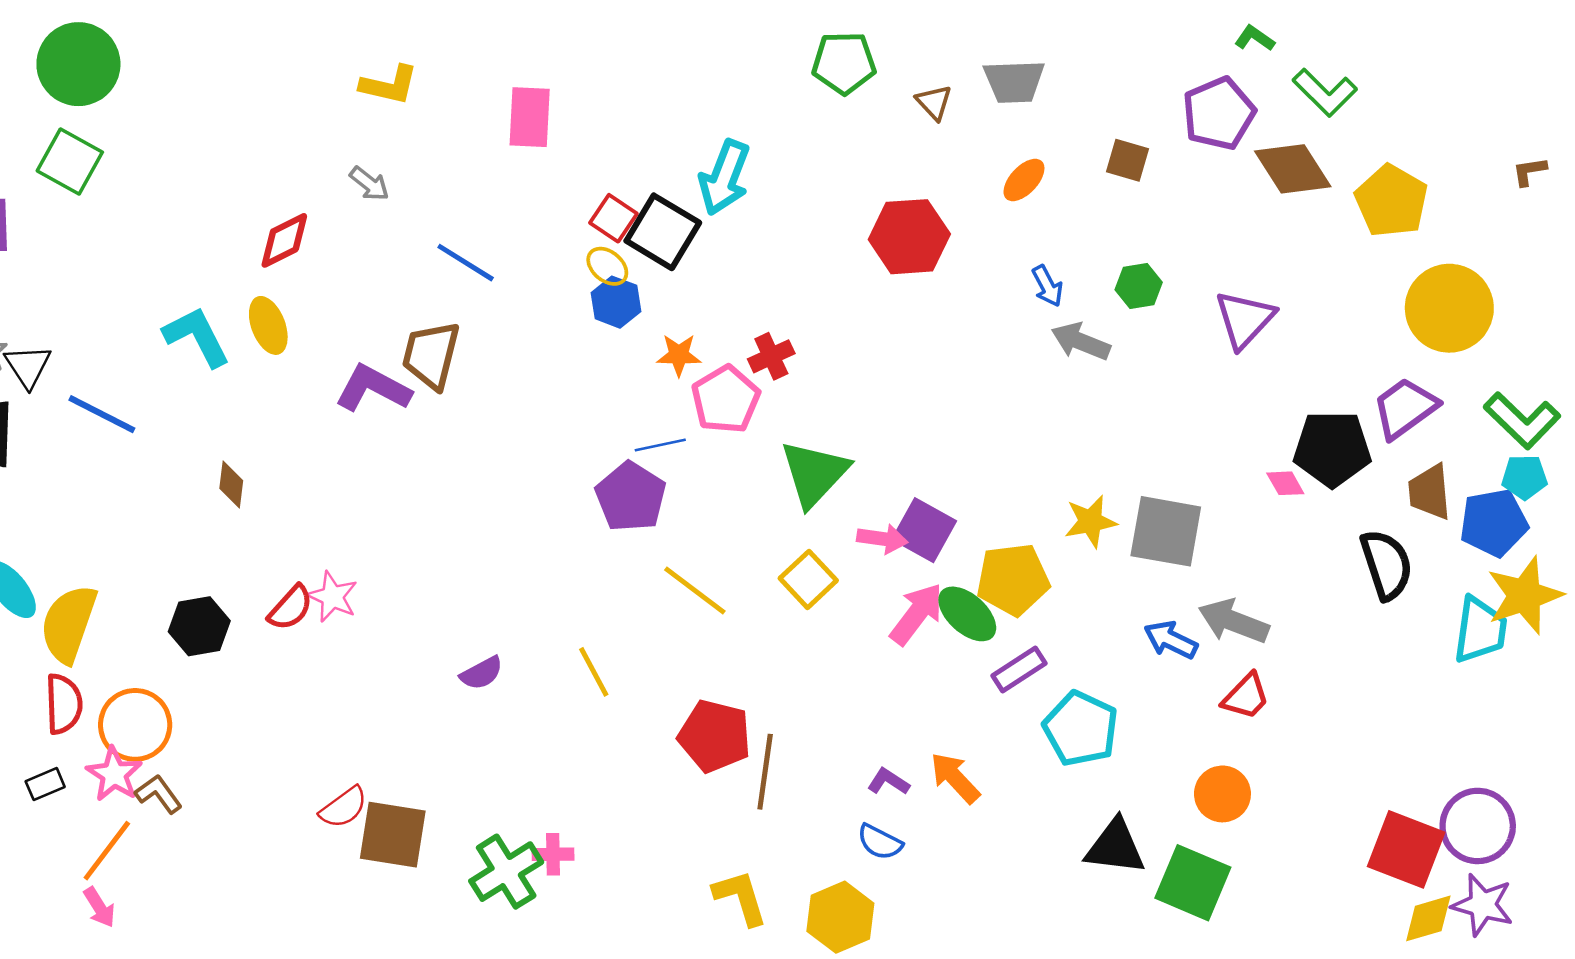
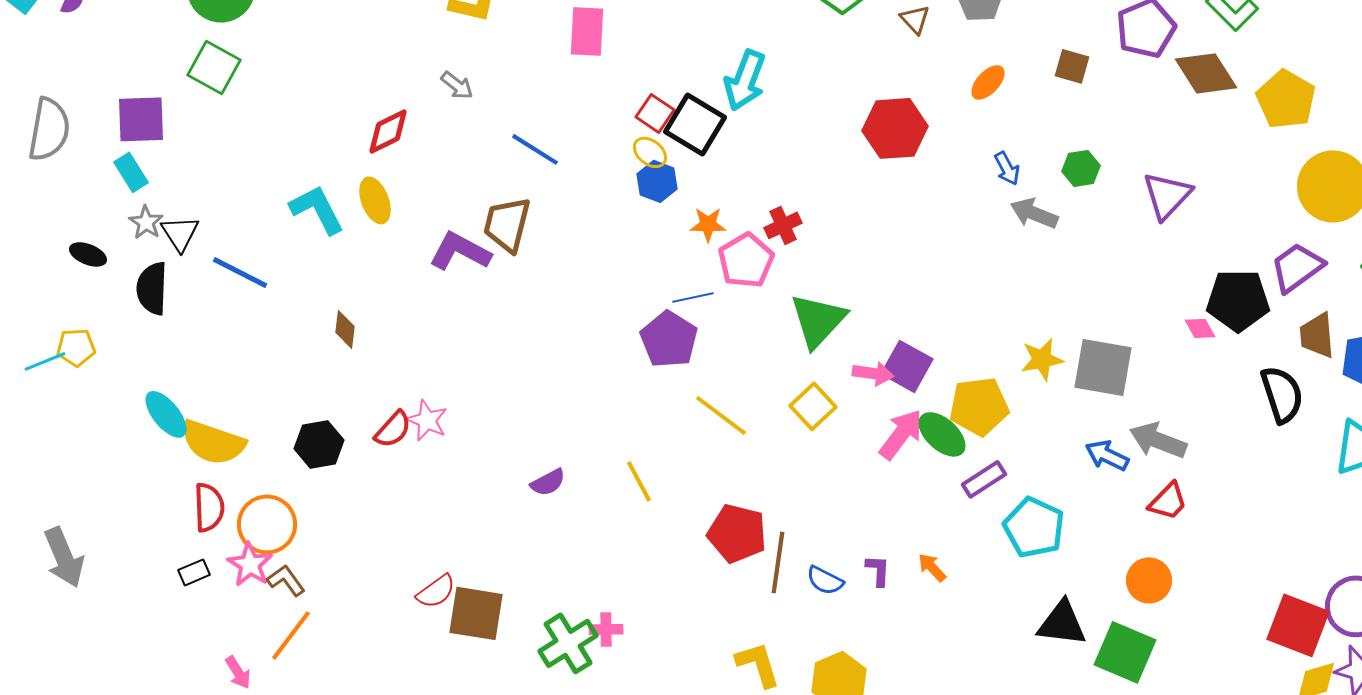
yellow semicircle: (69, 624) -> (213, 442), turned -90
orange arrow: (955, 778) -> (932, 567), size x0.7
purple L-shape: (888, 782) -> (878, 570), turned 60
blue semicircle: (880, 842) -> (825, 580), moved
orange line: (107, 851) -> (291, 635), moved

